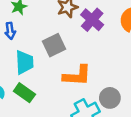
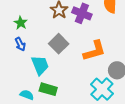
orange L-shape: (77, 76) -> (94, 51), moved

